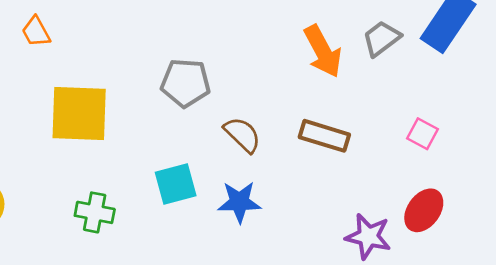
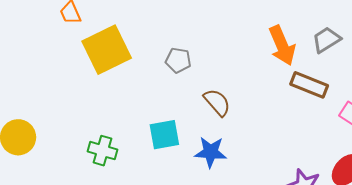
gray pentagon: (186, 83) -> (178, 60), size x0.7
yellow square: (79, 114) -> (107, 50), moved, turned -33
brown rectangle: (324, 136) -> (309, 85), moved

